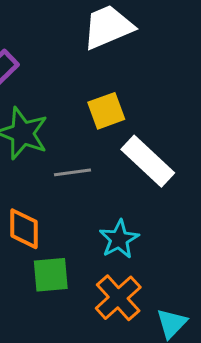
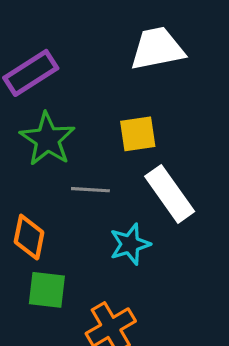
cyan star: (119, 239) -> (130, 244), moved

